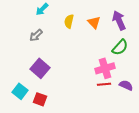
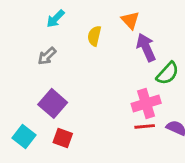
purple arrow: (119, 20) -> (146, 47), moved
orange triangle: (94, 22) -> (130, 20), moved
red square: (40, 99) -> (63, 138), moved

